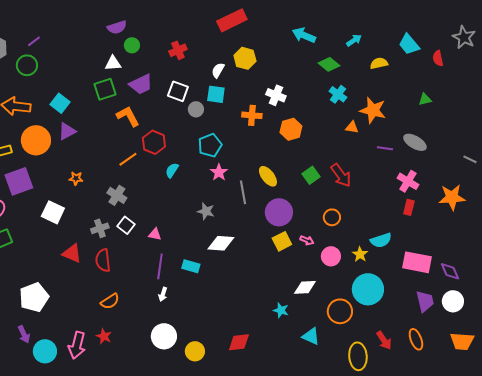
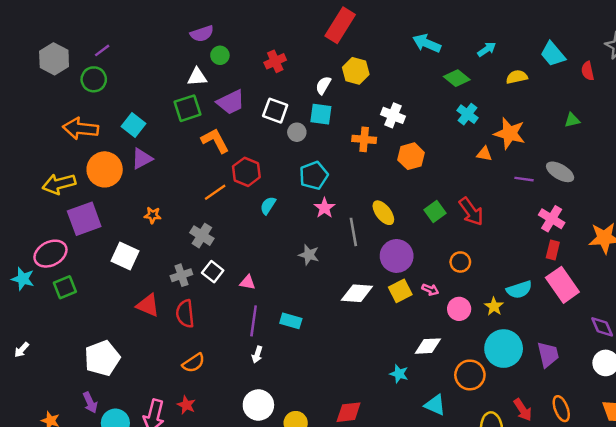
red rectangle: (232, 20) -> (340, 25), turned -32
white diamond: (221, 243) -> (357, 293), moved
pink rectangle: (417, 262) -> (562, 285), moved, turned 44
purple trapezoid: (425, 301) -> (548, 355), moved

